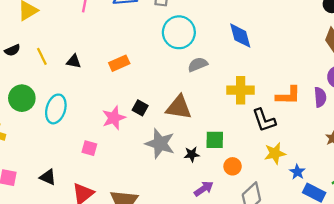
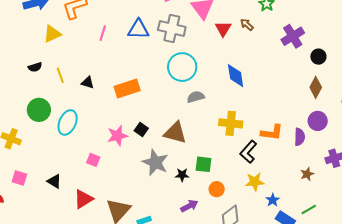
orange rectangle: (119, 63) -> (127, 88), size x1.4
black L-shape: (264, 120) -> (248, 152), turned 55

